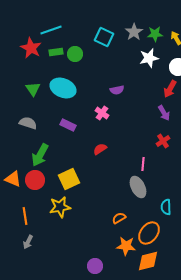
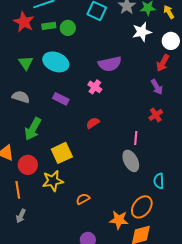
purple semicircle: (117, 90) -> (110, 64), size x1.6
red circle: (35, 180) -> (28, 165), moved
orange semicircle: (119, 218) -> (83, 199), moved

